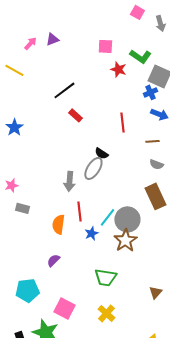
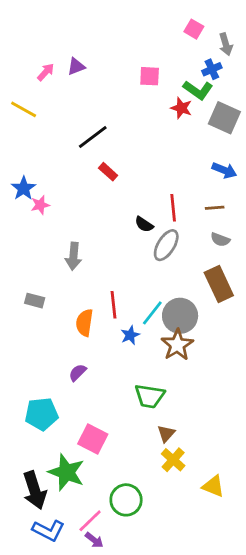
red star: (118, 69) -> (181, 108), moved
blue cross: (150, 92) -> (212, 69), moved
red line: (122, 122) -> (173, 208), moved
gray ellipse: (93, 168) -> (166, 245), moved
gray arrow: (69, 181) -> (73, 256), moved
pink star: (11, 185) -> (40, 205), moved
brown triangle: (155, 292) -> (166, 433), moved
yellow cross: (106, 313) -> (173, 460), moved

